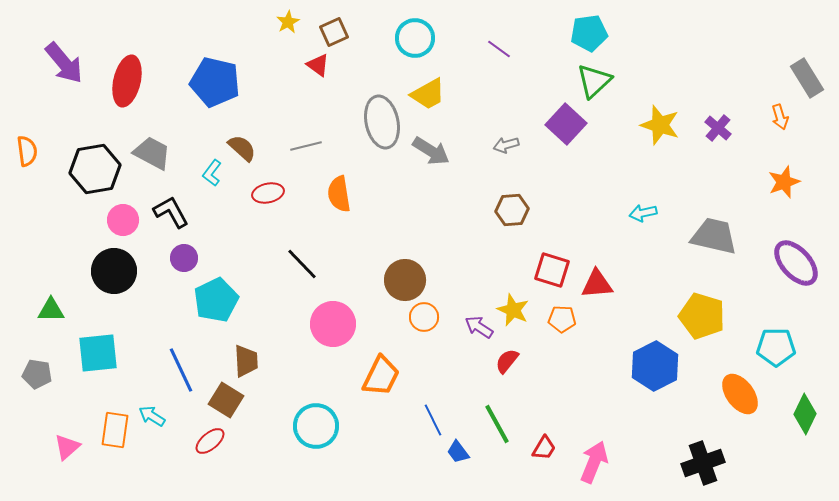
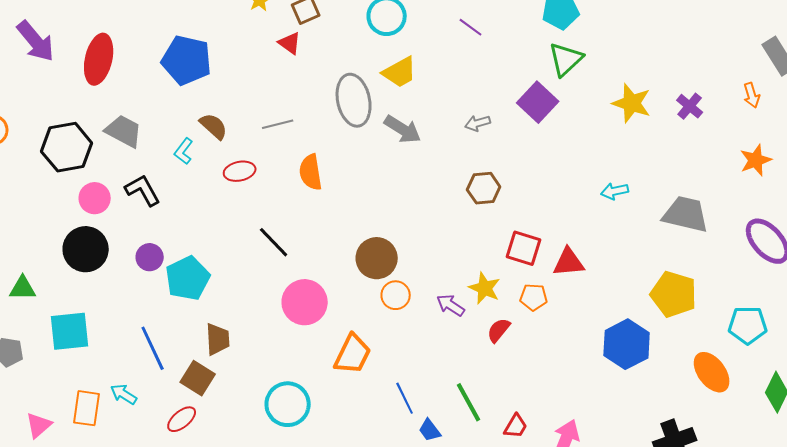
purple circle: (184, 258) -> (150, 257), moved
red semicircle: (507, 361) -> (499, 330), moved

